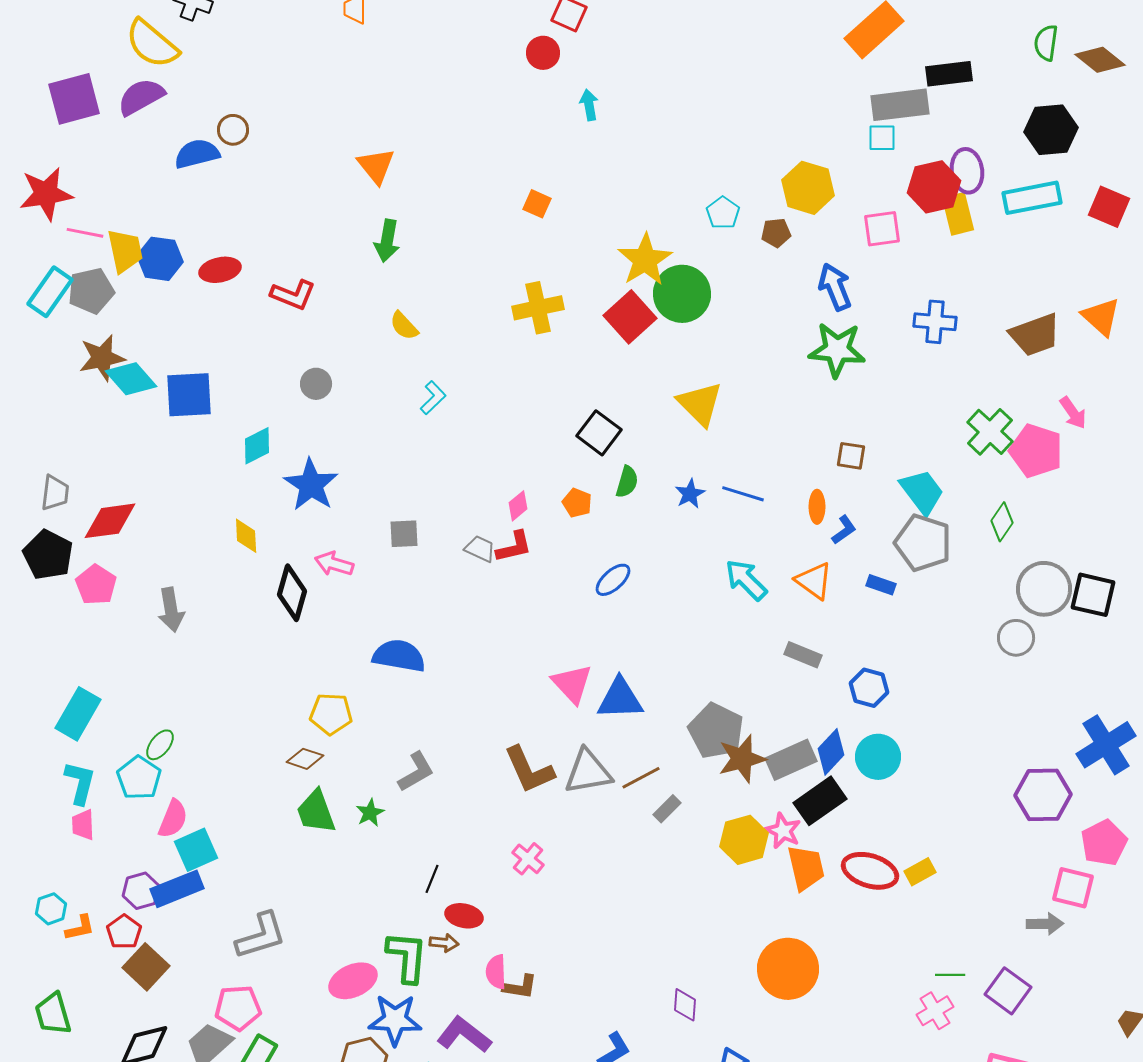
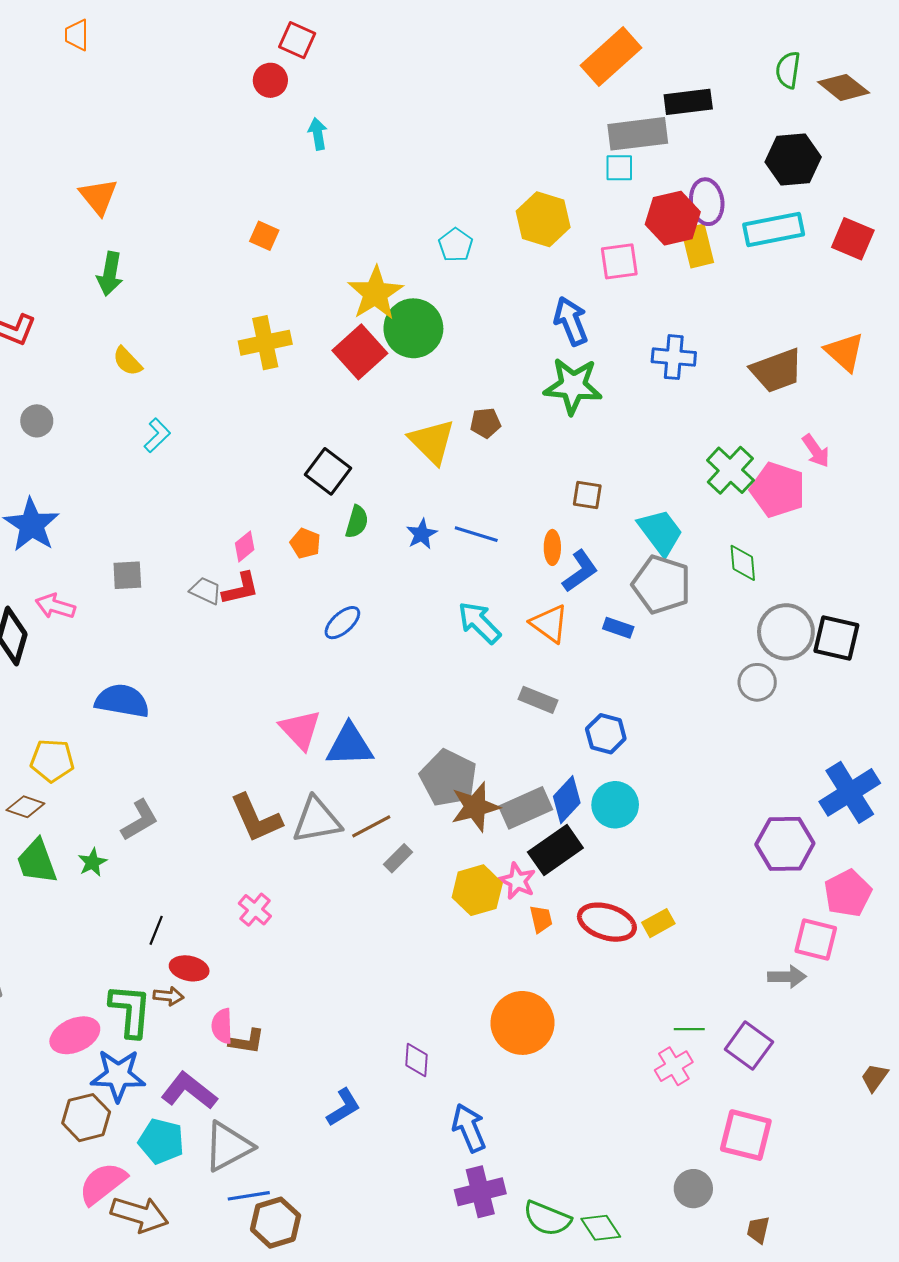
brown pentagon: (776, 233) -> (485, 423), moved
green diamond: (1002, 522) -> (743, 563), turned -39
blue L-shape: (844, 530) -> (580, 571), size x1.4
orange trapezoid: (806, 868) -> (541, 919), size x0.6

